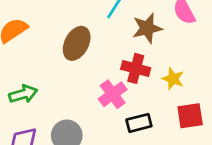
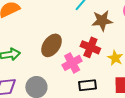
brown ellipse: (77, 43) -> (51, 45), moved

